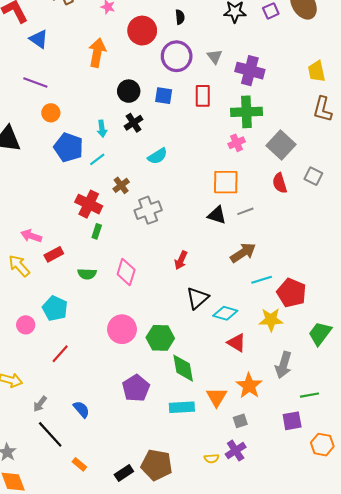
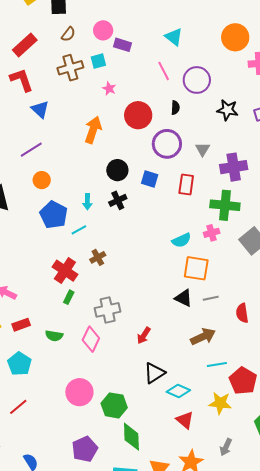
purple cross: (250, 71) -> (234, 167), turned -32
purple line: (35, 82) -> (31, 150), turned -60
cyan semicircle: (158, 156) -> (181, 240), moved
red semicircle: (280, 183) -> (242, 313), moved
gray cross: (148, 210) -> (108, 310), moved
red rectangle: (54, 254) -> (21, 325), moved
gray arrow: (284, 365) -> (226, 447), size x0.7

